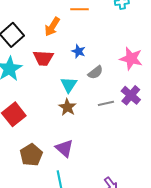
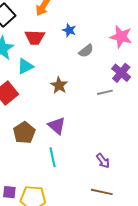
cyan triangle: (69, 85) -> (25, 66), moved, turned 30
gray line: (106, 103) -> (105, 92), moved

